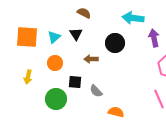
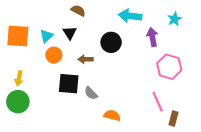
orange circle: (55, 63) -> (54, 55), moved
black square: (75, 82) -> (69, 84), size x1.5
green circle: (56, 99) -> (18, 102), moved

